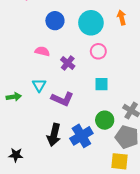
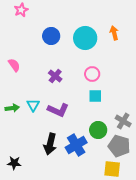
pink semicircle: (42, 51) -> (14, 65), moved, turned 40
pink circle: (98, 51) -> (92, 74), moved
purple cross: (68, 63) -> (55, 76), moved
cyan triangle: (39, 85) -> (33, 105), moved

